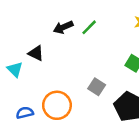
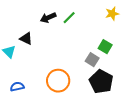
gray square: (97, 87) -> (92, 60), moved
orange circle: (57, 105) -> (58, 81), moved

